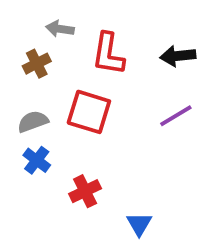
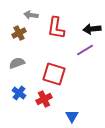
red square: (89, 112) -> (54, 74), moved
purple line: (176, 116) -> (85, 50), moved
blue cross: (37, 160) -> (19, 93), moved

